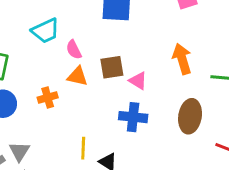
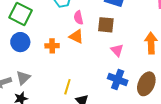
brown square: (112, 67) -> (106, 25), moved
blue cross: (133, 117) -> (118, 80), moved

